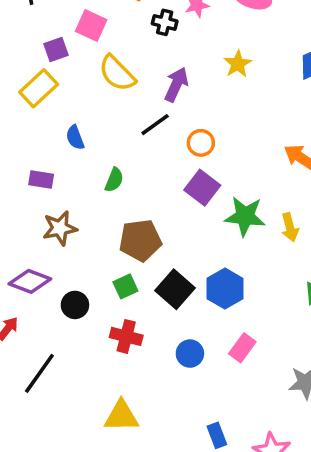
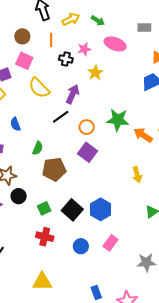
yellow star: (238, 64) -> (95, 73), moved
green star: (245, 216) -> (118, 120), moved
brown pentagon: (140, 240) -> (54, 169), moved
black circle: (75, 305) -> (19, 196), moved

